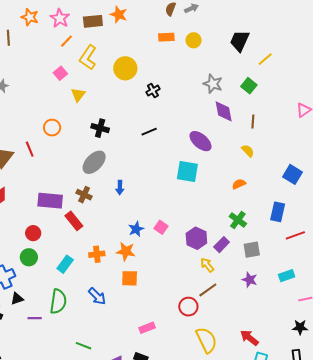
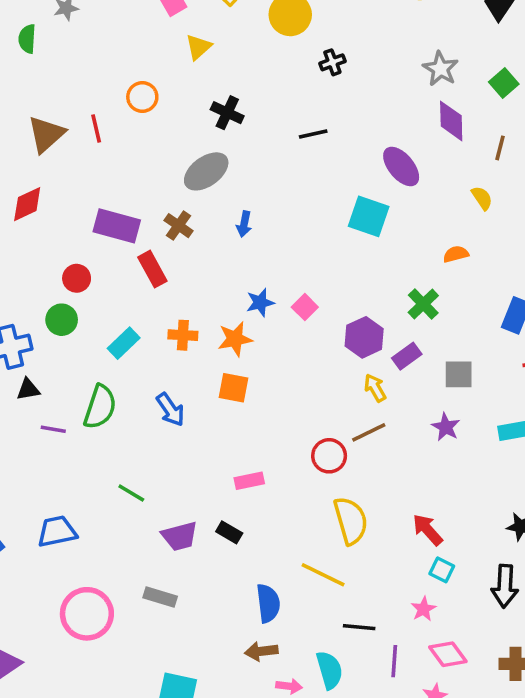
green cross: (238, 220) -> (423, 304), moved
orange star: (126, 251) -> (235, 339), turned -30

